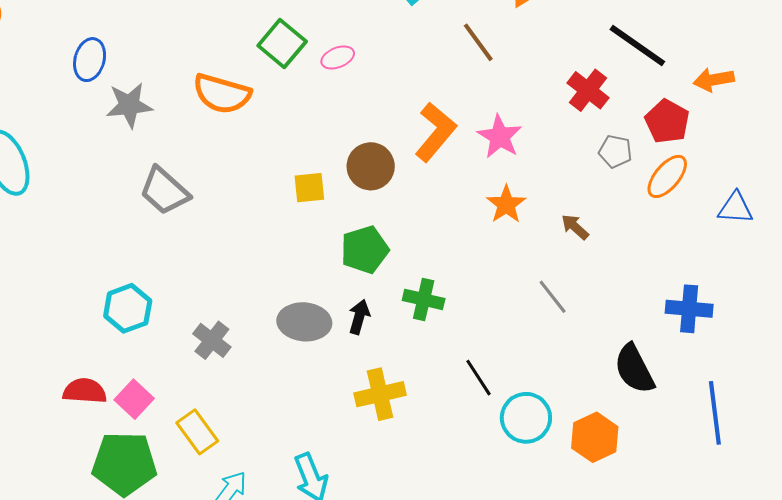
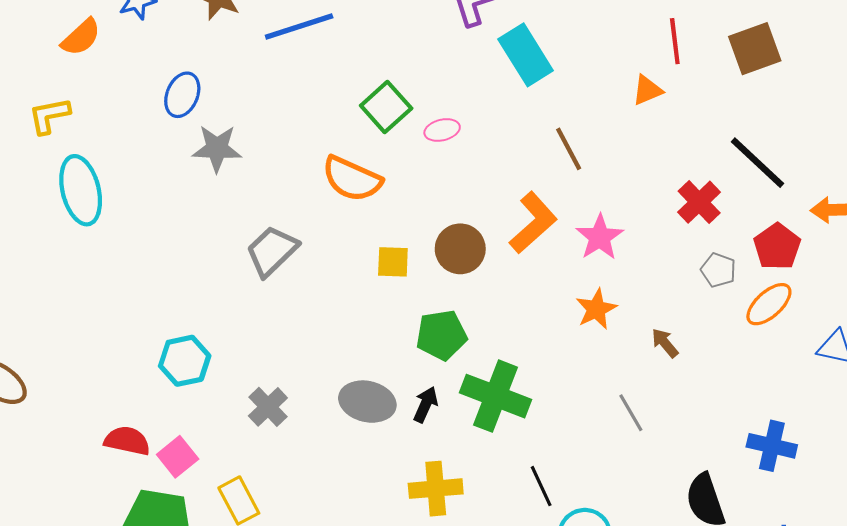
brown line: (478, 42) -> (569, 149), moved
orange semicircle: (222, 94) -> (352, 179), moved
gray trapezoid: (164, 191) -> (272, 251), moved, turned 86
green cross: (424, 299) -> (496, 396), size x1.6

